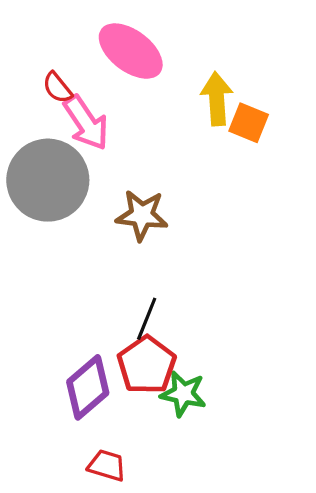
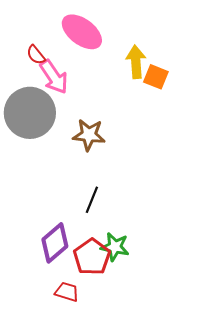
red pentagon: (147, 365) -> (92, 257), moved

